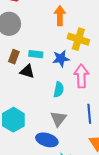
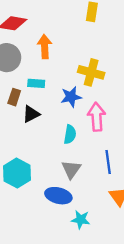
orange arrow: (60, 16) -> (45, 47), moved
cyan rectangle: (36, 54) -> (36, 83), moved
black triangle: (27, 71) -> (31, 114), turned -42

